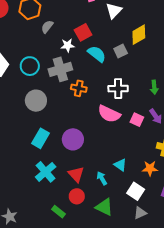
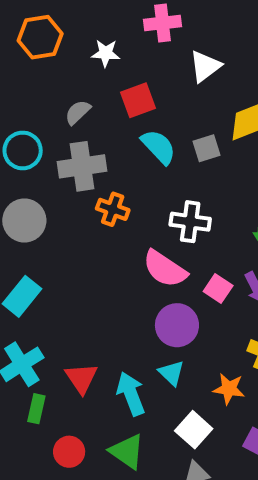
gray semicircle: (47, 27) -> (78, 112), moved
white star: (68, 45) -> (106, 53), moved
purple circle: (73, 139) -> (177, 325), moved
cyan arrow: (102, 178) -> (131, 394), size x1.5
red circle: (77, 196) -> (69, 452), moved
green rectangle: (58, 212) -> (36, 409), moved, turned 56

